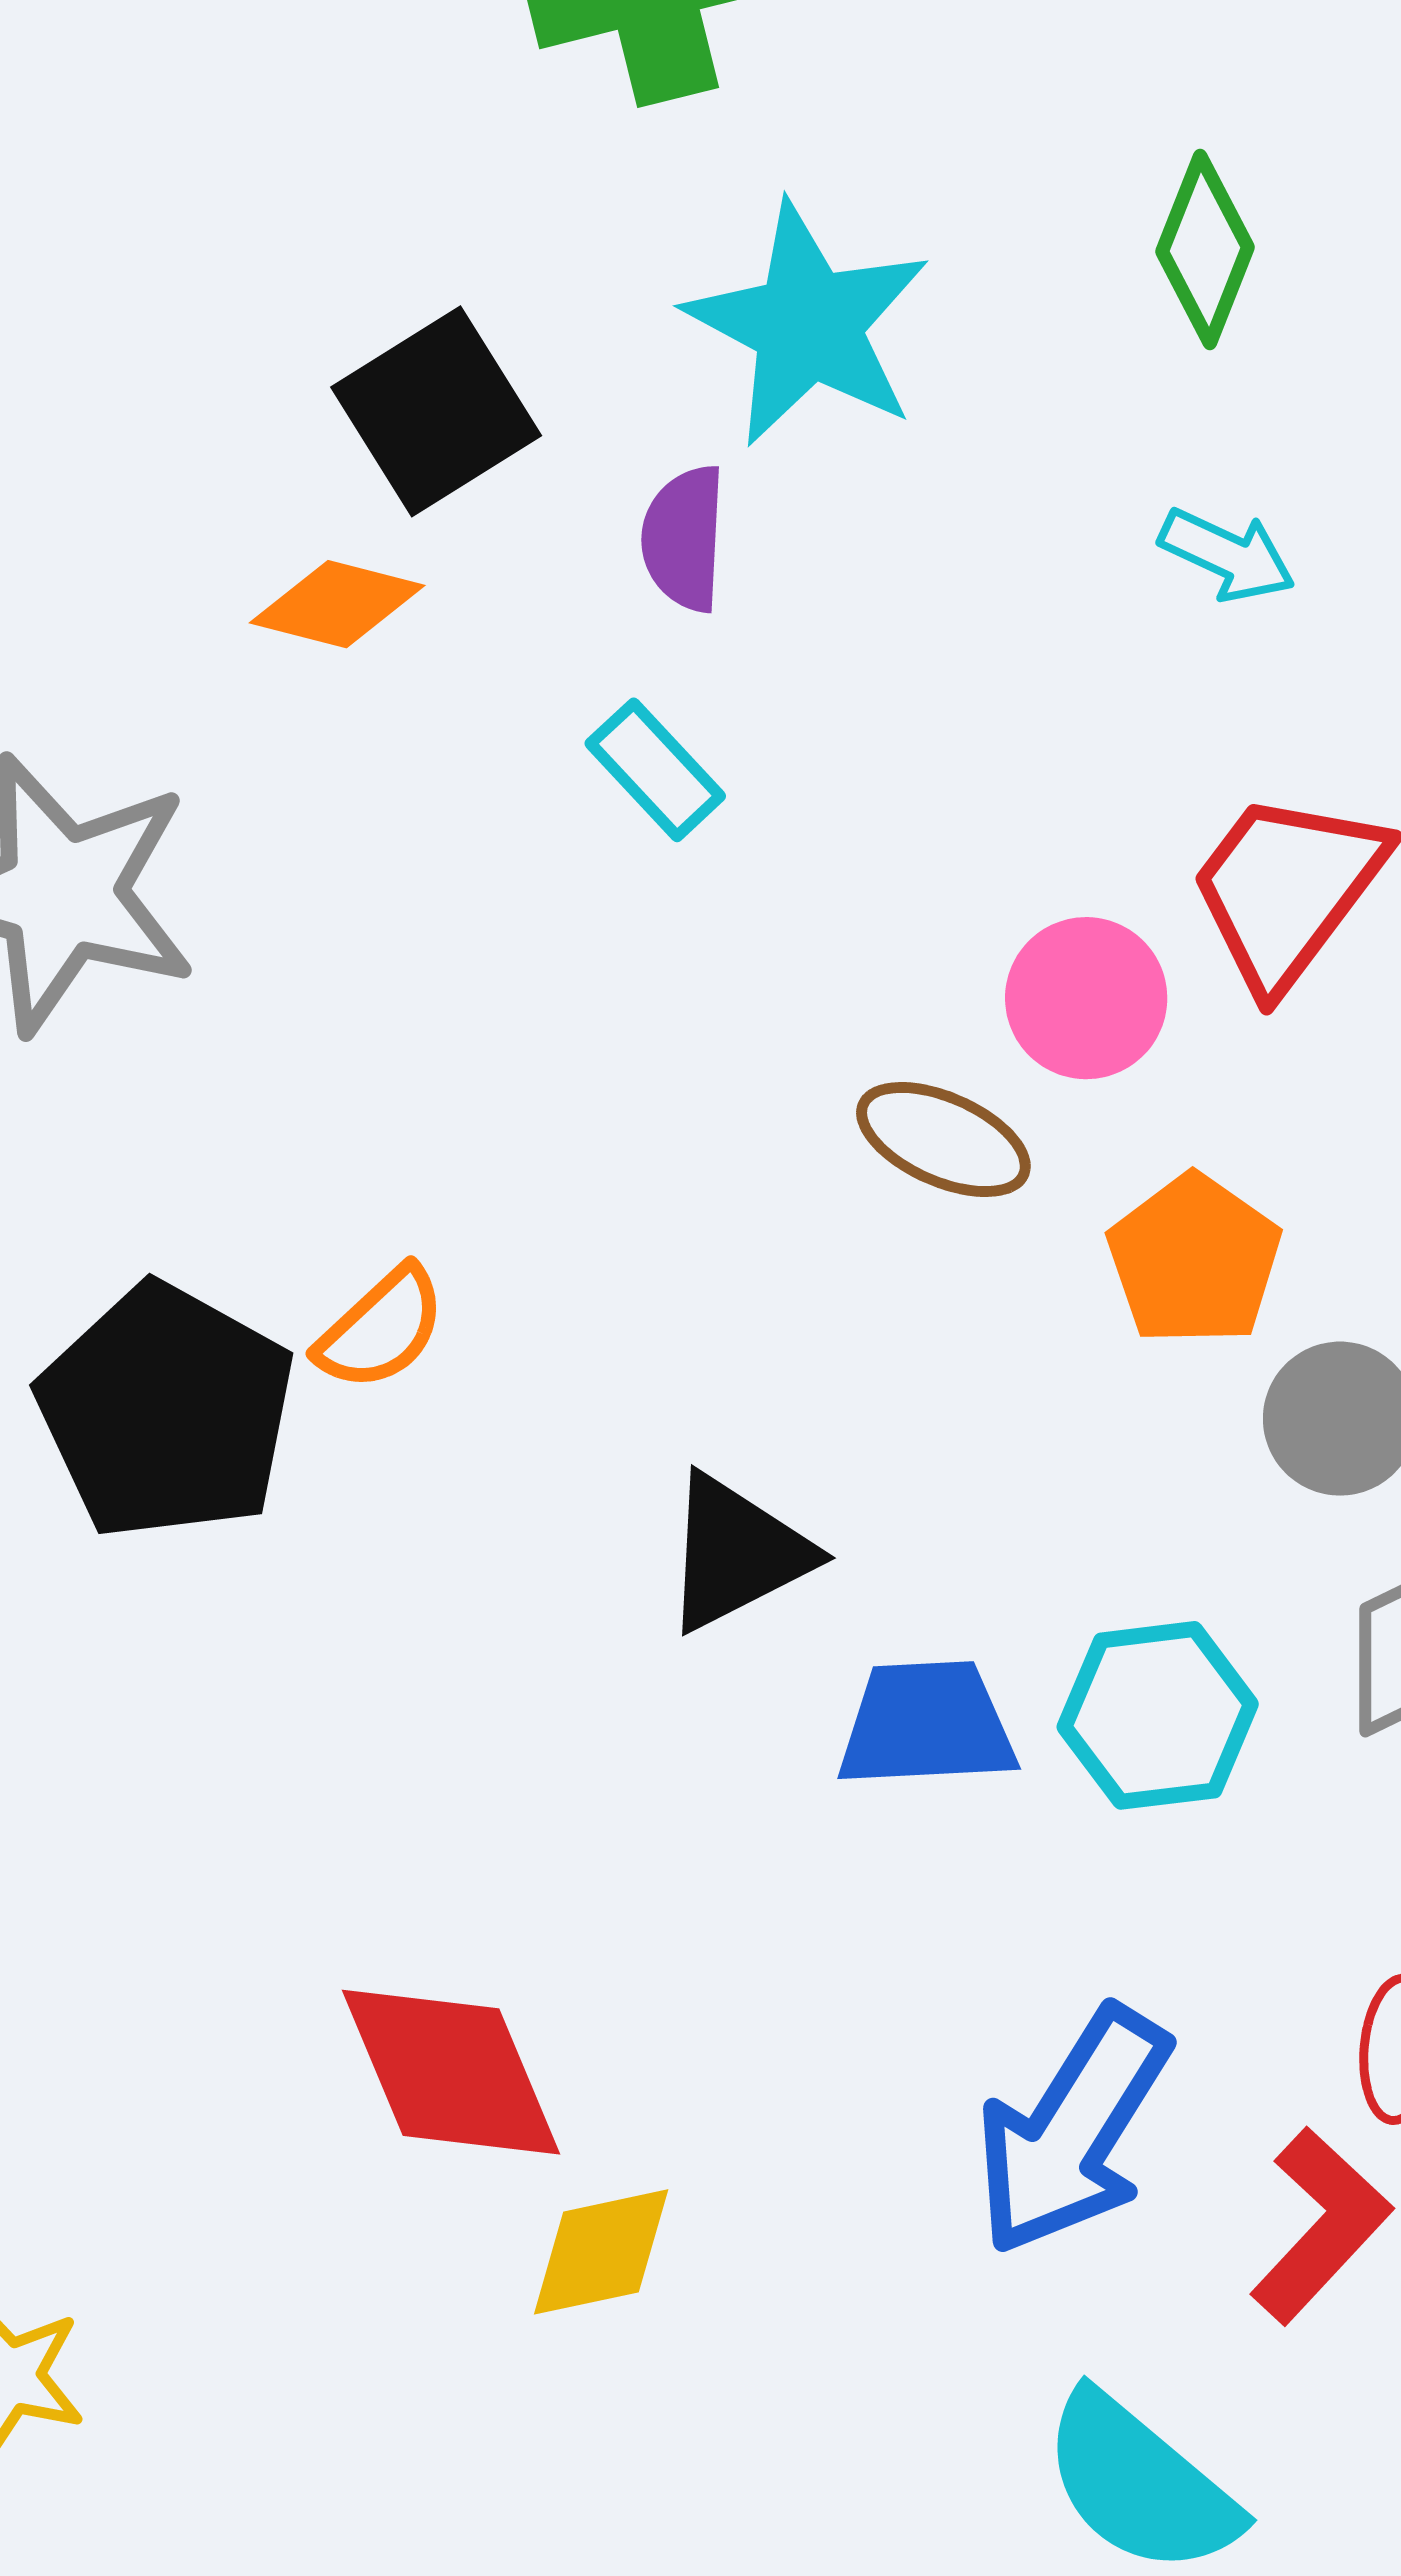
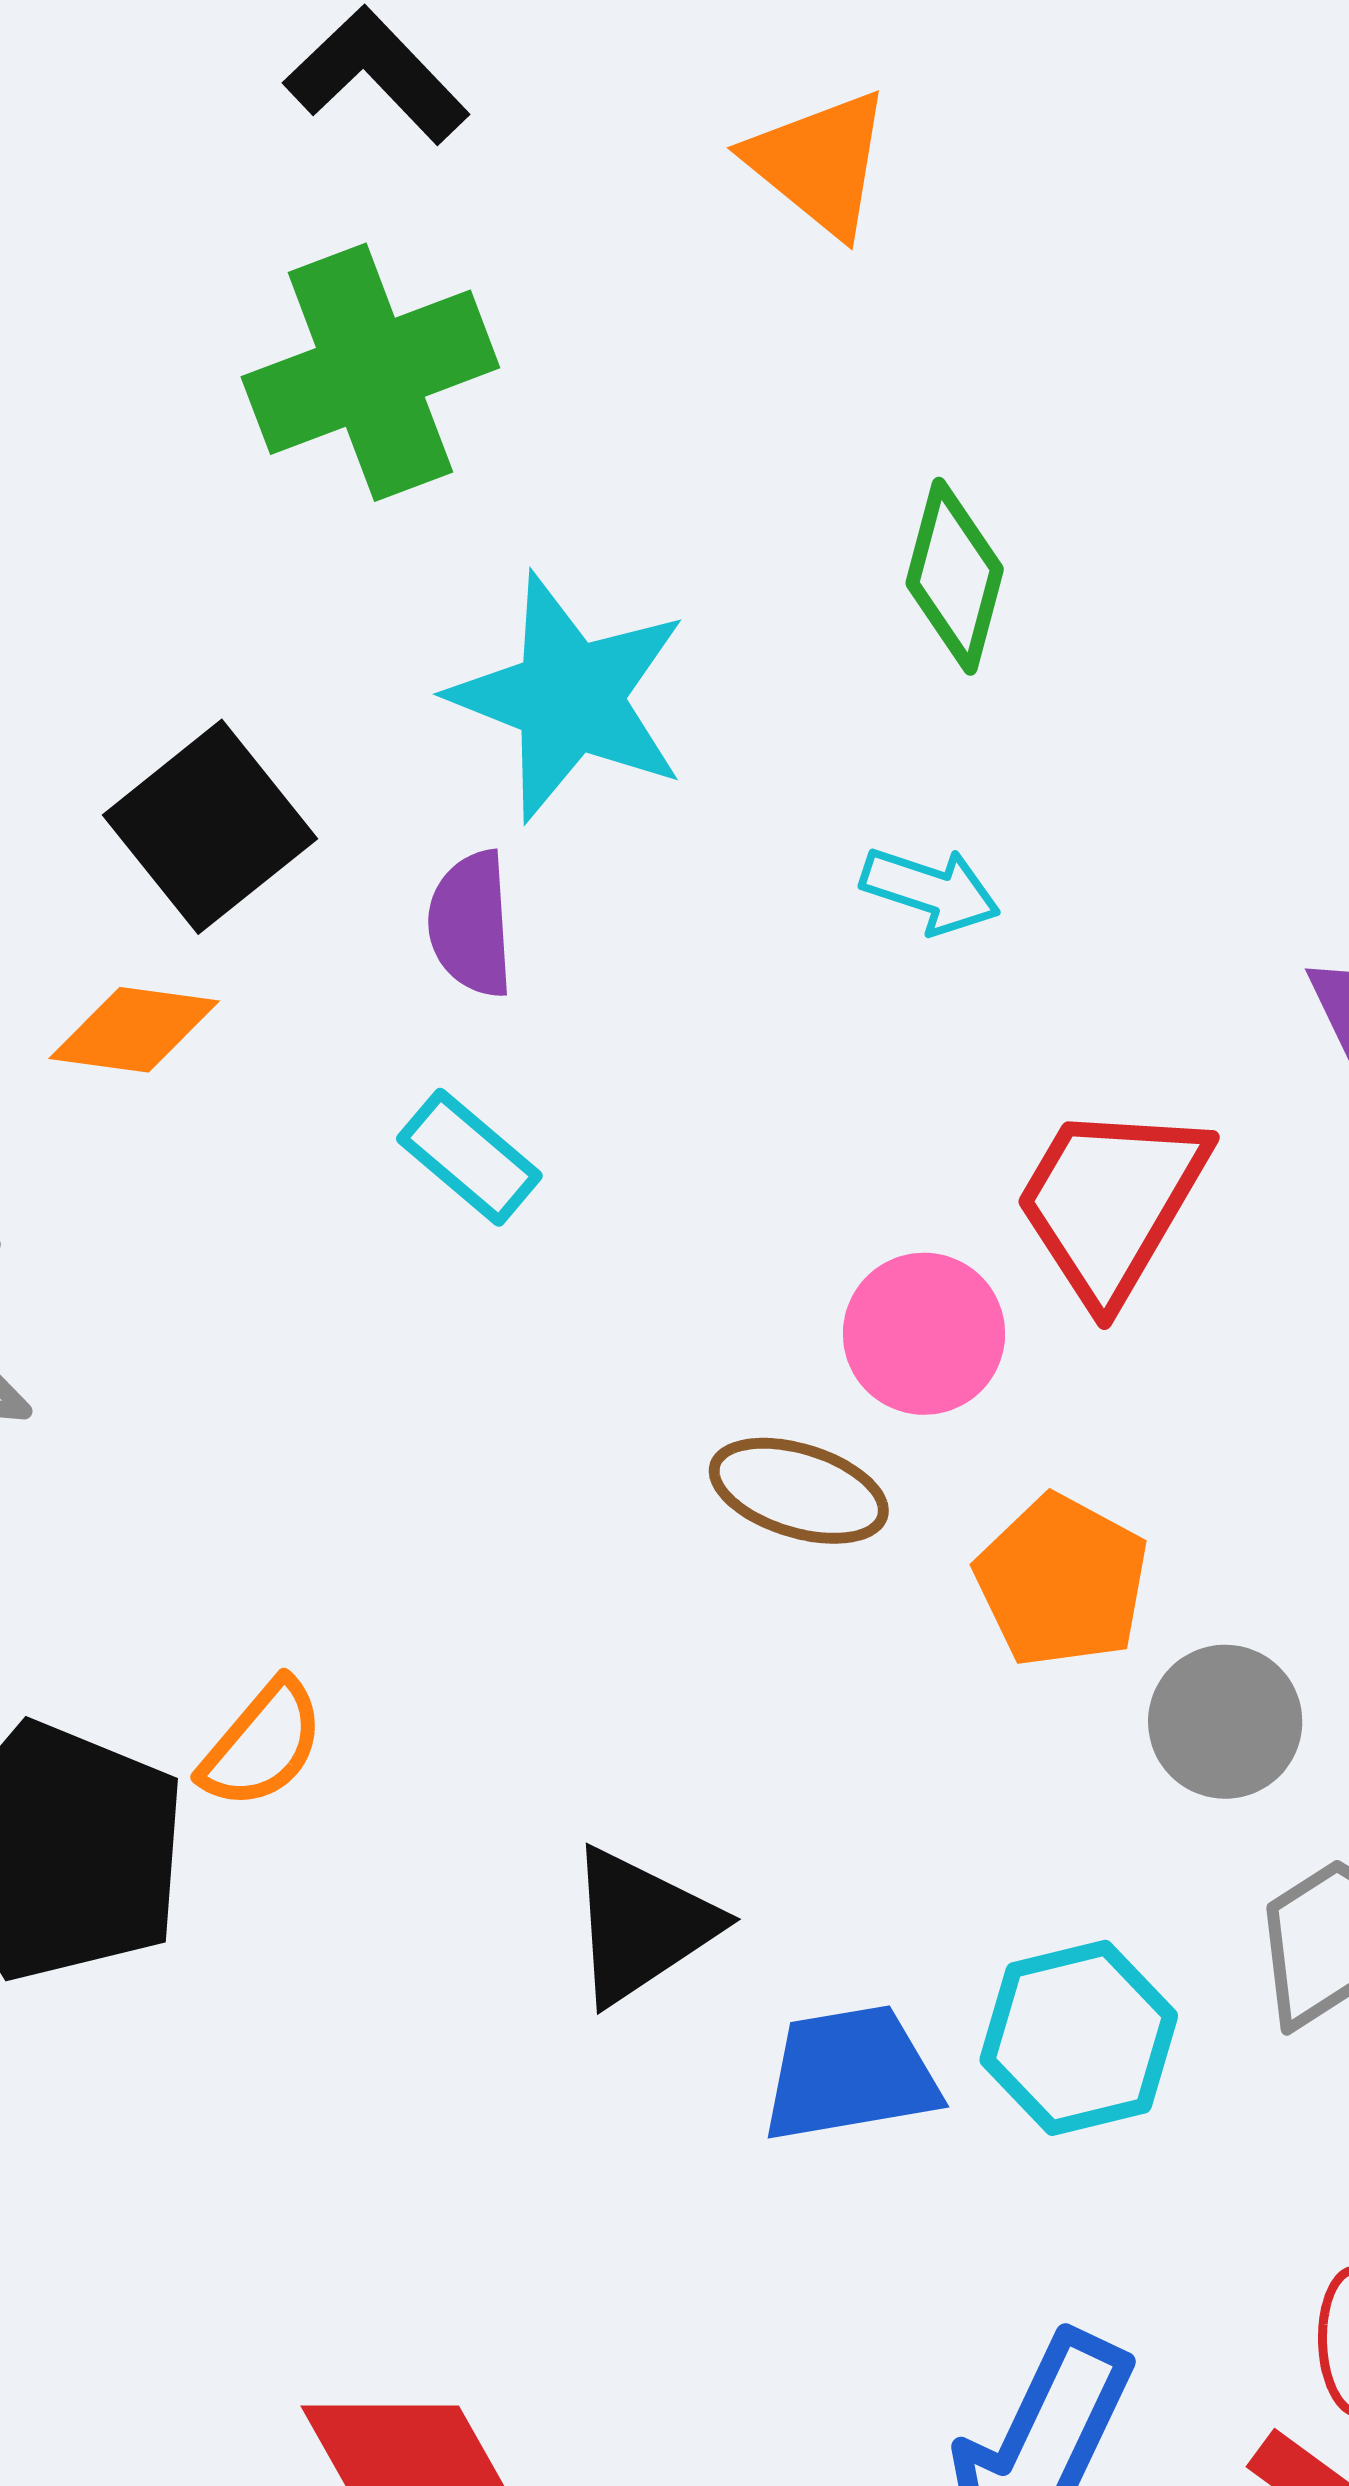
cyan arrow: (1227, 555) -> (931, 890), moved

